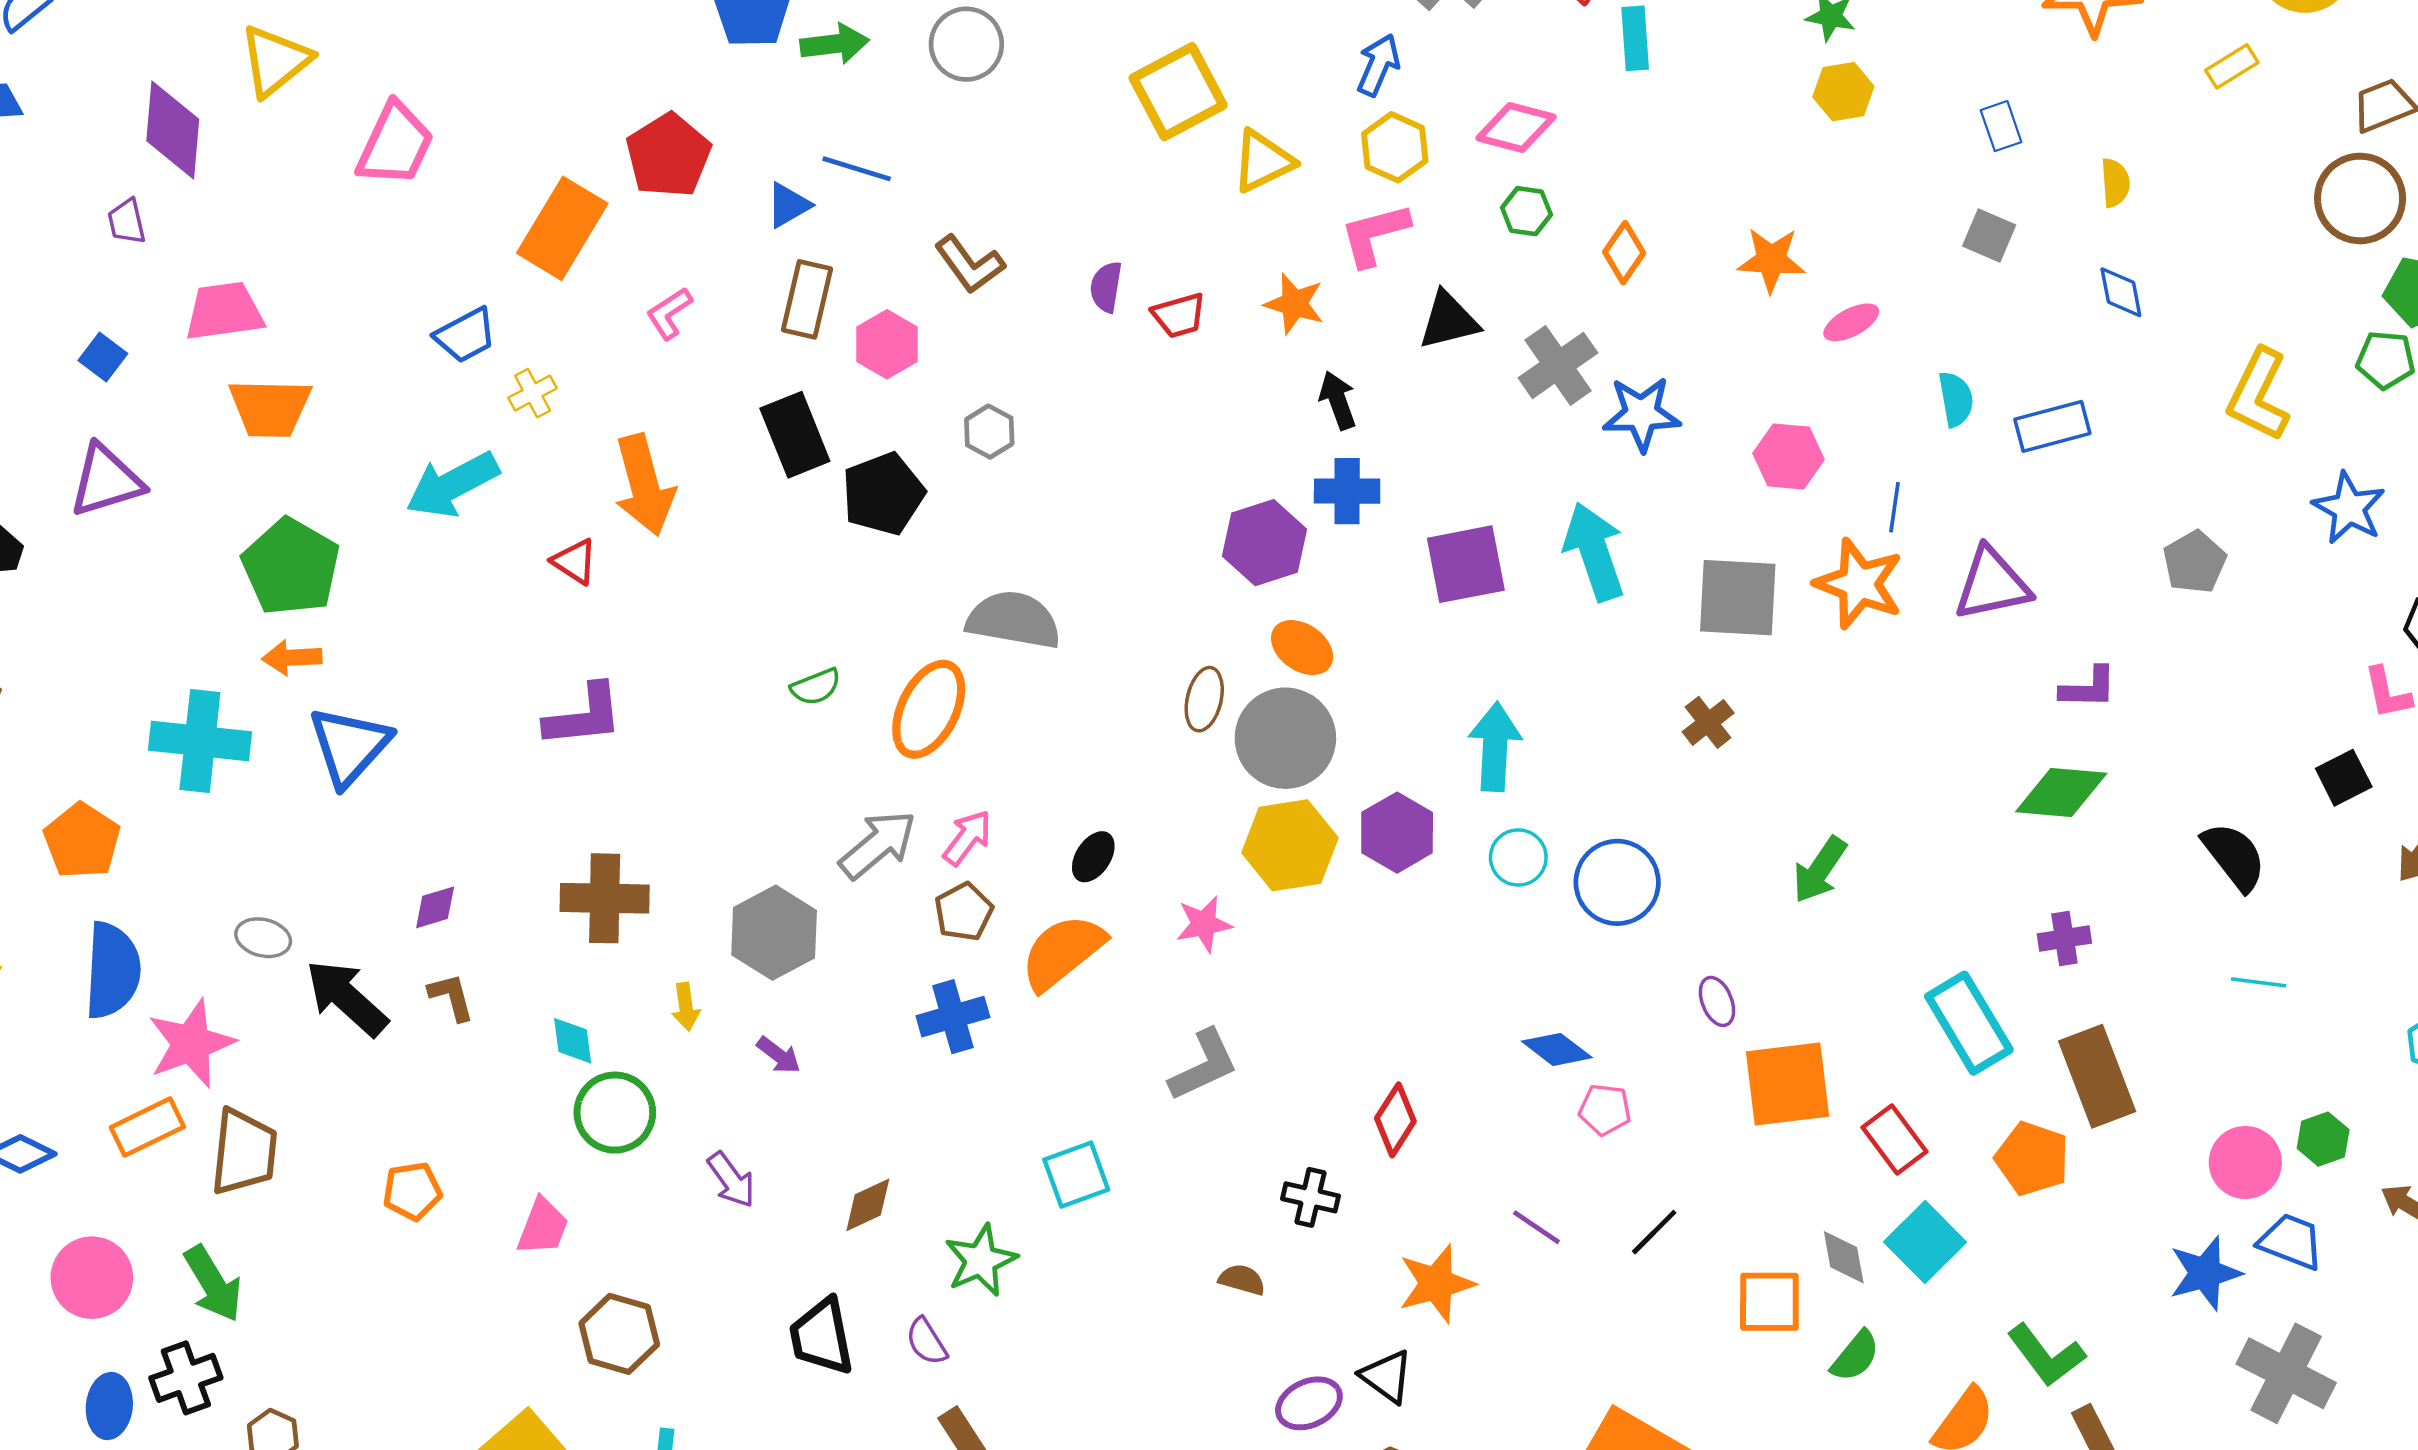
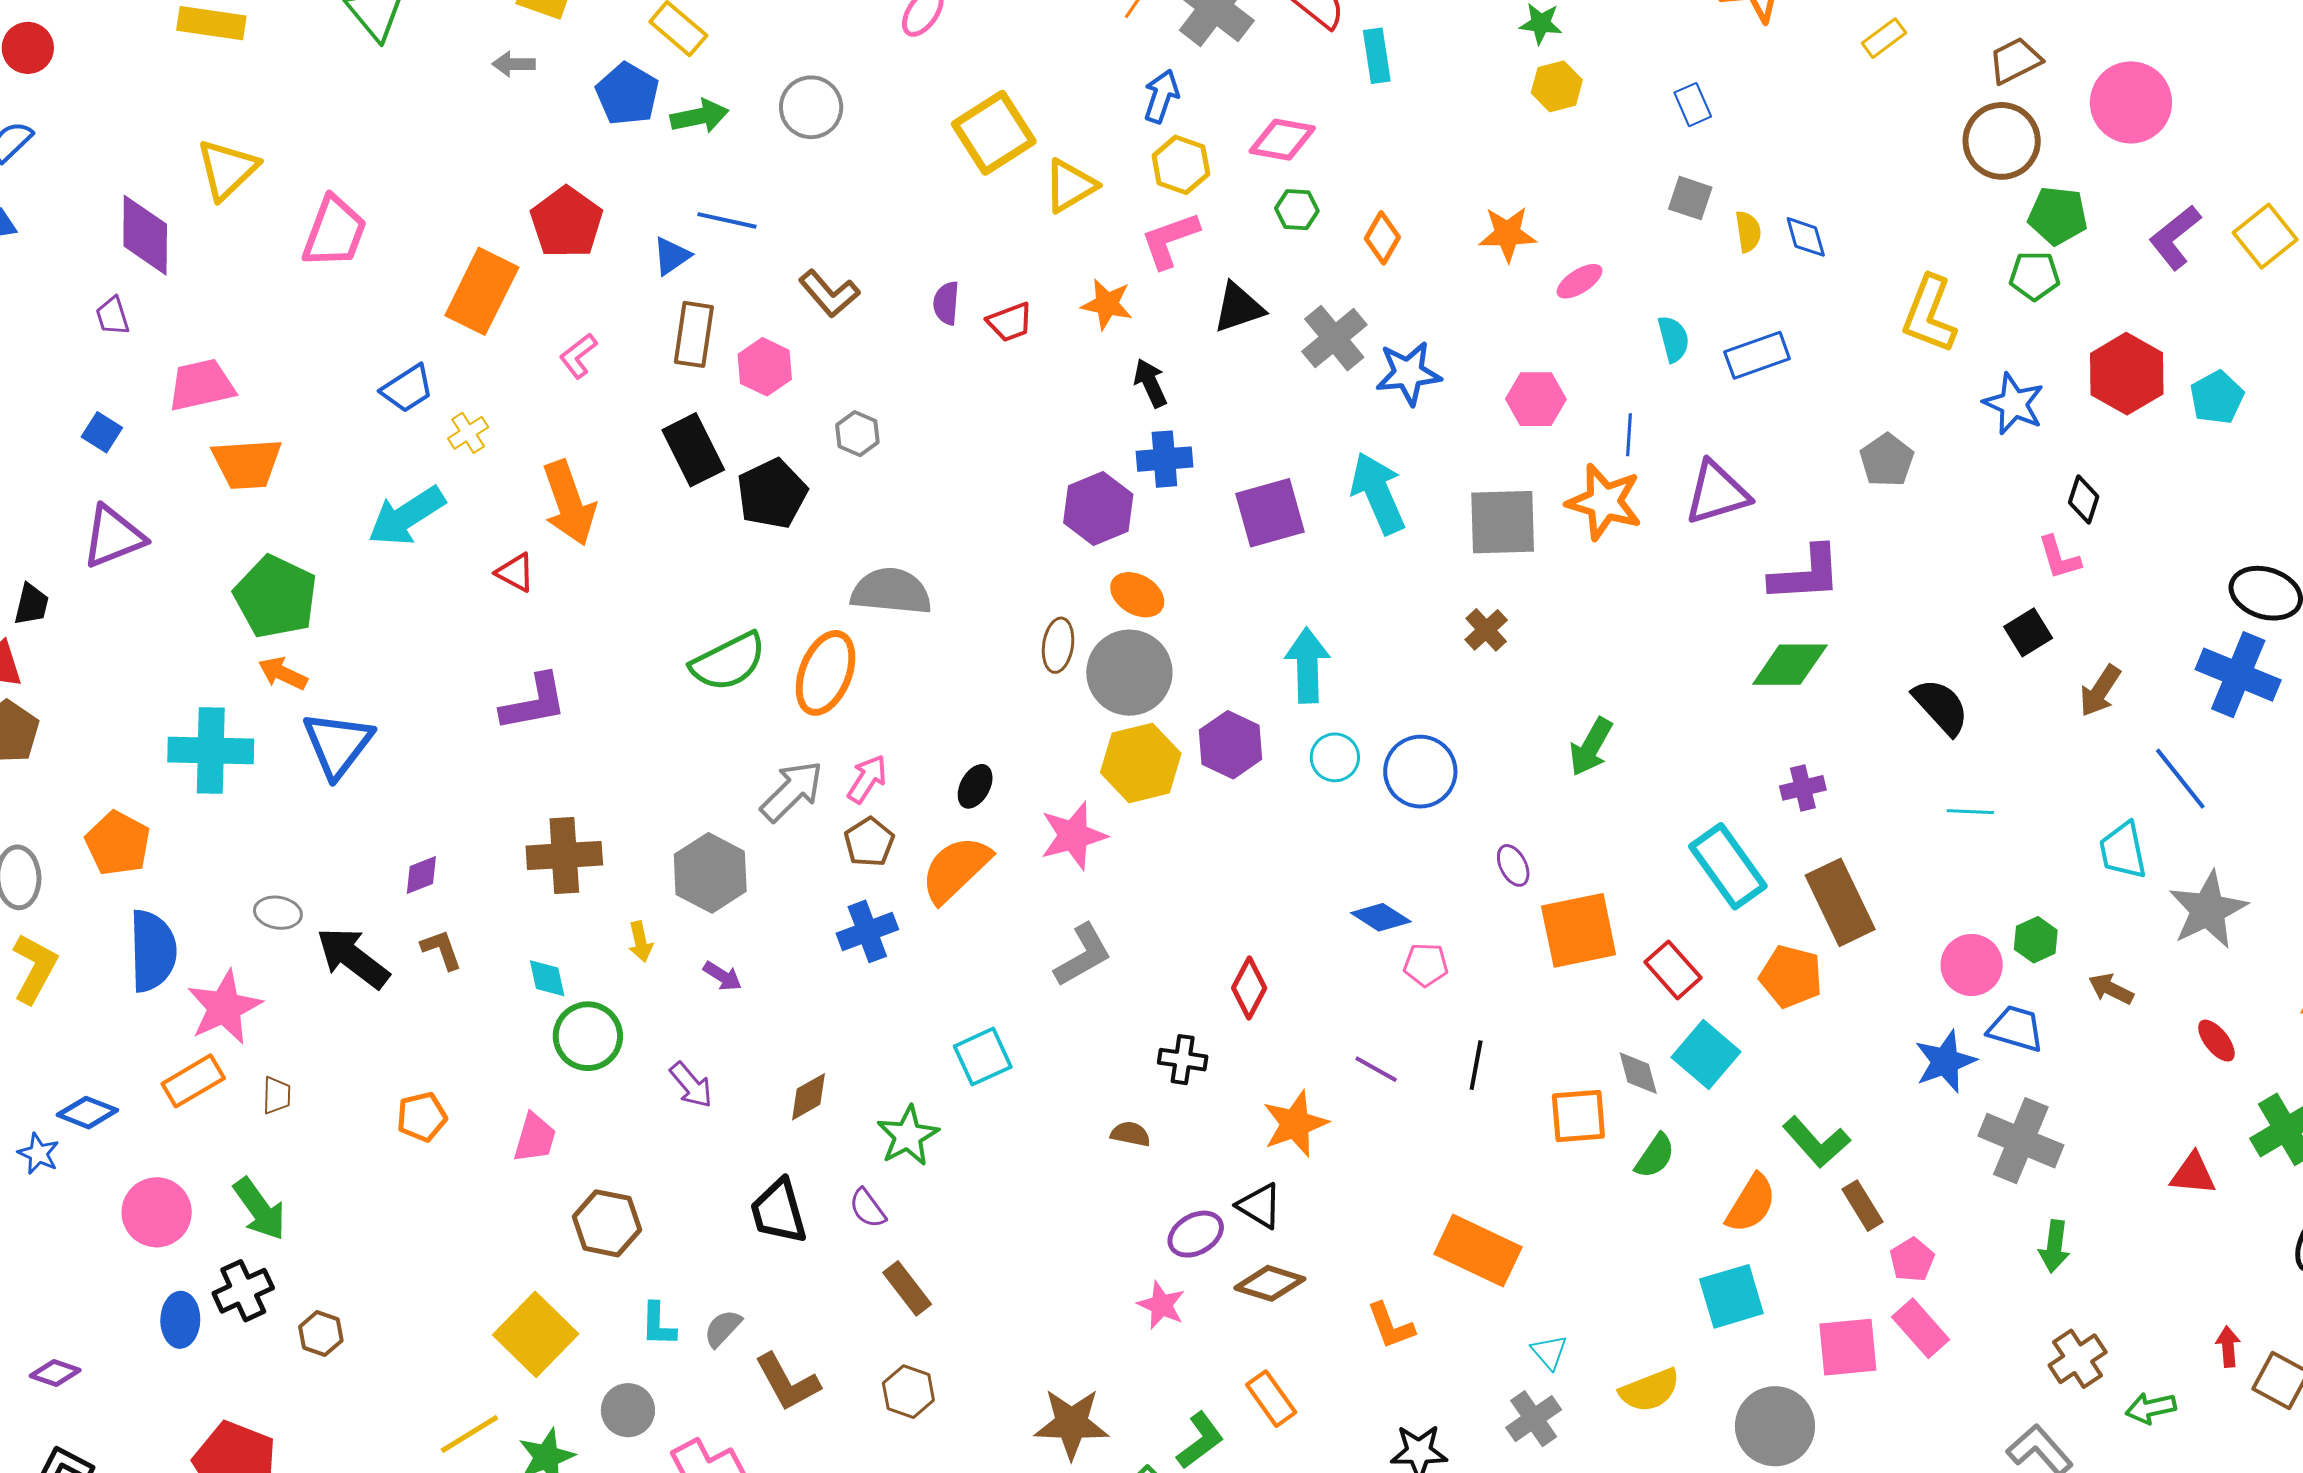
yellow semicircle: (2115, 183) -> (1748, 232), moved
orange arrow: (292, 658) -> (283, 673), turned 33
green semicircle: (816, 687) -> (728, 662), size x1.8
purple L-shape: (2088, 688) -> (1806, 574), size x1.5
pink star: (1204, 924) -> (1073, 836), size x1.4
brown trapezoid: (244, 1152) -> (277, 1095), size x0.5
black line: (1654, 1232) -> (1476, 1065), turned -30

